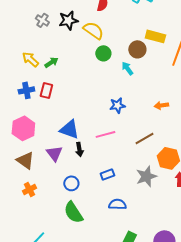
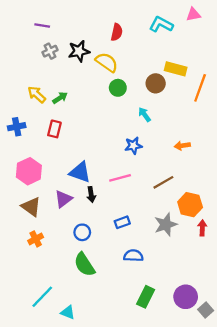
gray cross: (42, 20) -> (50, 51), turned 32
cyan arrow: (127, 68) -> (144, 114), moved
blue cross: (26, 90) -> (17, 127), moved
purple triangle: (54, 153) -> (63, 199), turned 30

